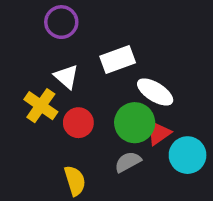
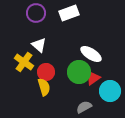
white rectangle: (118, 60) -> (69, 13), moved
gray semicircle: (128, 162) -> (84, 107), moved
yellow semicircle: (75, 181) -> (44, 87), moved

